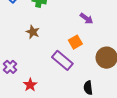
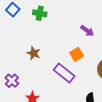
brown star: (33, 32) -> (34, 53), moved

